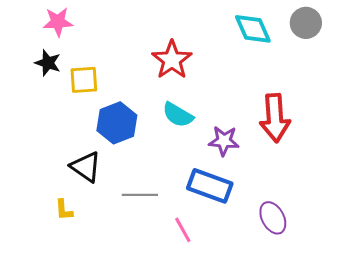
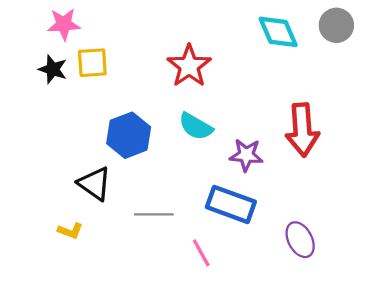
yellow square: (84, 80) -> (92, 63), moved
yellow L-shape: (64, 210) -> (70, 231), turned -65

